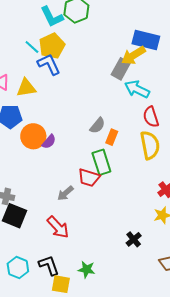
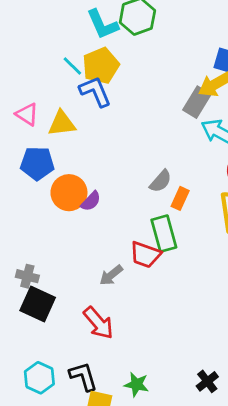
black cross: (134, 239) -> (207, 381), moved

